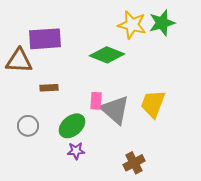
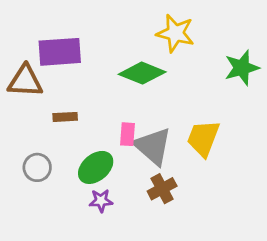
green star: (162, 23) -> (242, 68), moved
brown cross: (134, 163) -> (162, 189), moved

